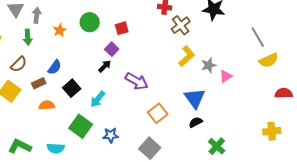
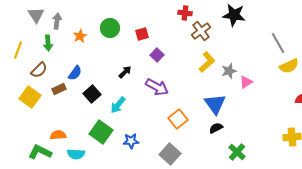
purple square: (112, 49) -> (157, 55), moved
orange semicircle: (47, 105) -> (58, 135), moved

